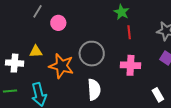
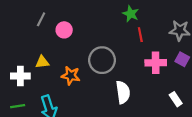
pink cross: (130, 65) -> (156, 63), moved
orange star: (61, 66) -> (71, 76), size x0.7
white semicircle: (94, 90) -> (123, 92), moved

